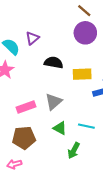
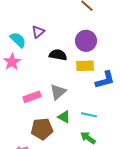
purple circle: (85, 33) -> (86, 41), moved
brown pentagon: (24, 138) -> (42, 129), moved
green arrow: (74, 150) -> (88, 138), moved, turned 98

